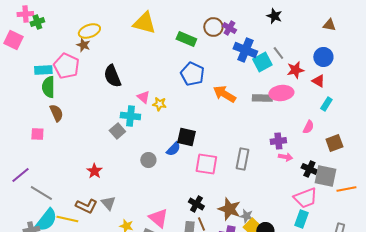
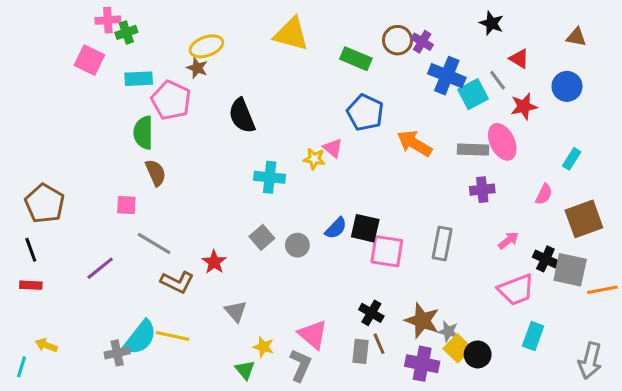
cyan rectangle: (43, 70) -> (139, 79), moved
red triangle: (318, 81) -> (519, 59), moved
pink ellipse: (281, 93) -> (502, 142), turned 70
pink triangle: (143, 97) -> (333, 148), moved
gray square: (117, 131) -> (262, 237), moved
black square: (186, 137) -> (365, 228), moved
purple cross: (278, 141) -> (482, 190), moved
brown square: (334, 143) -> (584, 219), size x1.4
pink arrow: (285, 157) -> (508, 240), turned -48
gray line: (41, 193) -> (154, 244), moved
pink trapezoid: (305, 198) -> (516, 290), moved
brown L-shape: (86, 206) -> (177, 282), moved

